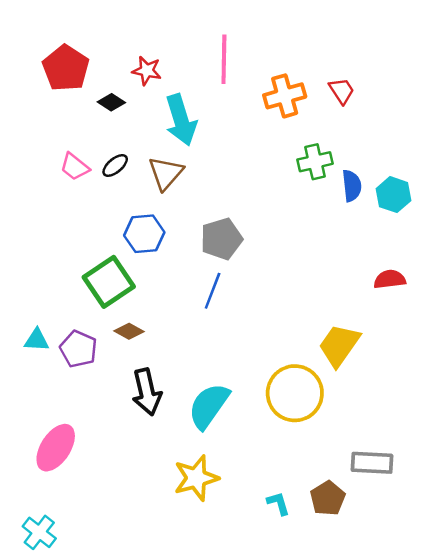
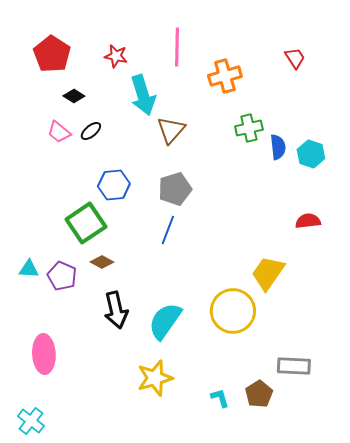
red trapezoid: (342, 91) -> (295, 58), moved
black diamond: (111, 102) -> (74, 96), moved
brown triangle: (166, 173) -> (171, 130), moved
pink ellipse: (56, 448) -> (44, 354), turned -36

